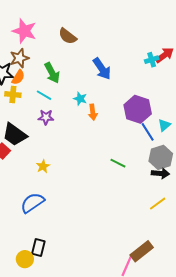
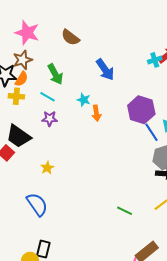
green line: (118, 163) -> (125, 211), moved
blue semicircle: (32, 203) -> (37, 204), turned 90

